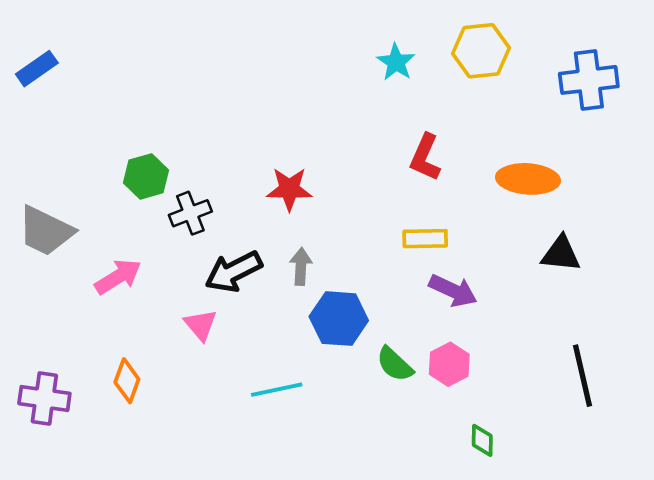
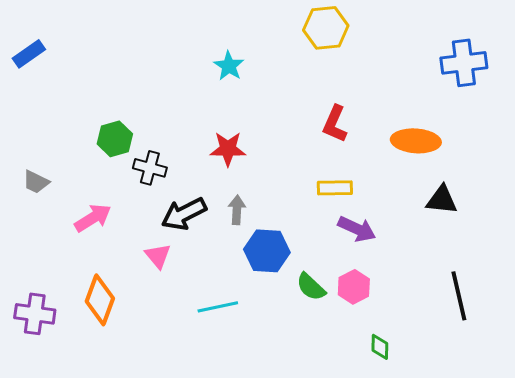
yellow hexagon: (481, 51) -> (326, 28), moved
cyan star: (396, 62) -> (229, 66), moved
black cross: (190, 213) -> (150, 168), turned 36
gray trapezoid: (46, 231) -> (36, 182), size x0.6
orange diamond: (127, 381) -> (100, 300), size x1.4

